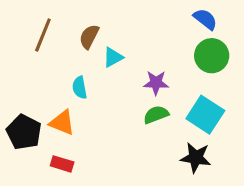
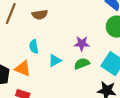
brown semicircle: (89, 37) -> (40, 15), turned -126
cyan triangle: (113, 57) -> (55, 61), moved

